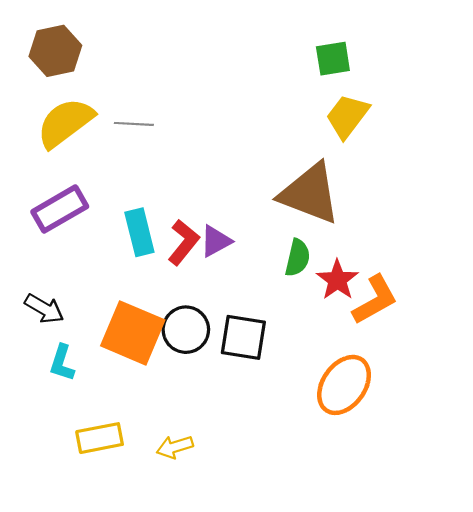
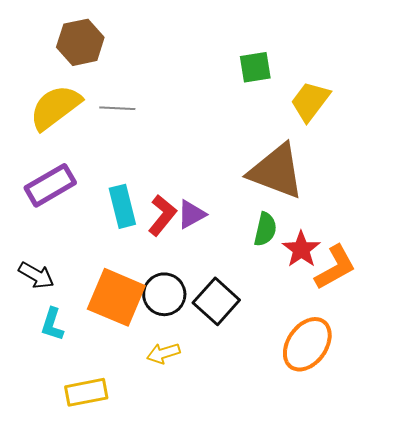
brown hexagon: (55, 51) -> (80, 42), moved
green square: (333, 59) -> (255, 67), moved
black square: (243, 337) -> (216, 301), turned 33
yellow arrow: (175, 447) -> (163, 353), moved

